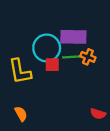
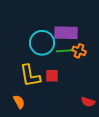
red square: (52, 65) -> (52, 76), moved
yellow L-shape: (20, 71) -> (30, 76), moved

